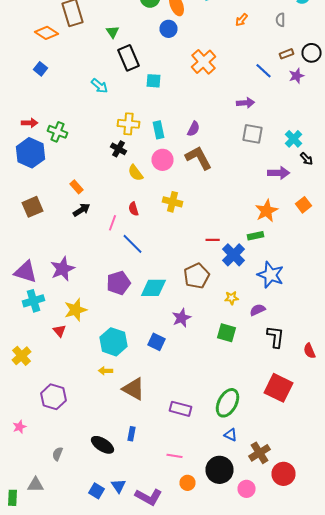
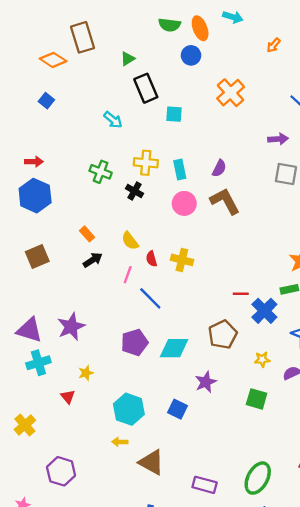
green triangle: (112, 32) -> (128, 59), turned 32
green cross: (58, 132) -> (101, 172), moved
yellow semicircle: (136, 173) -> (130, 241), moved
yellow cross: (172, 202) -> (182, 260), moved
yellow star: (76, 310) -> (86, 373), size x0.6

